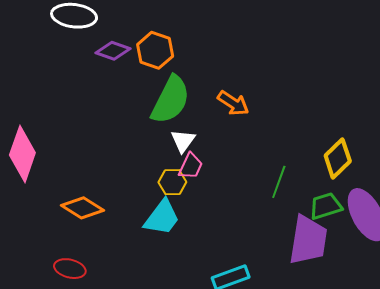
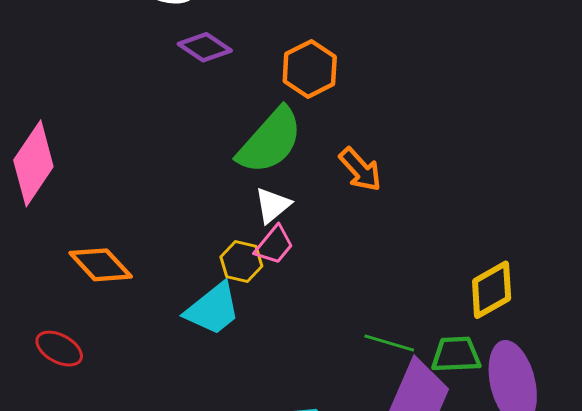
orange hexagon: (155, 50) -> (310, 69), moved
green line: (279, 182) -> (389, 343), moved, turned 72

